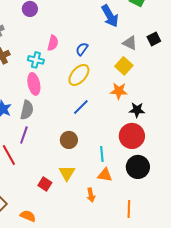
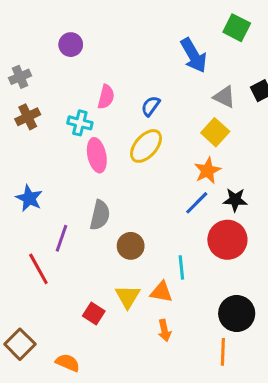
pink ellipse: (34, 84) -> (97, 155), moved
orange star: (119, 91) -> (207, 171), turned -30
blue line: (81, 107) -> (197, 203), moved
gray semicircle: (27, 110) -> (100, 215), moved
black circle: (138, 167) -> (237, 314), moved
orange triangle: (105, 175) -> (161, 292), moved

